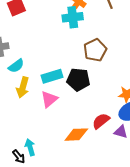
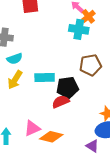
black pentagon: (78, 80) -> (67, 87), turned -30
pink triangle: (49, 99) -> (32, 128), moved
red semicircle: (101, 121) -> (61, 102), moved

